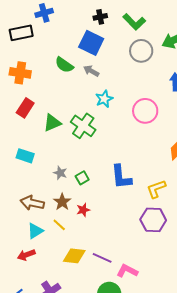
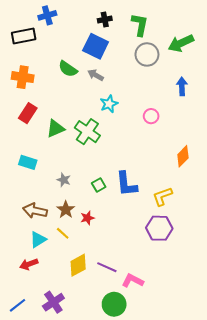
green L-shape: (134, 22) -> (140, 25), turned -125
pink circle: (145, 111) -> (151, 116), size x0.6
green square: (82, 178) -> (99, 185), moved
yellow diamond: (74, 256) -> (78, 265), turned -35

